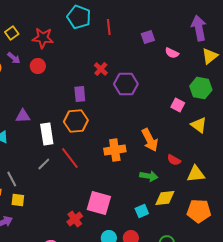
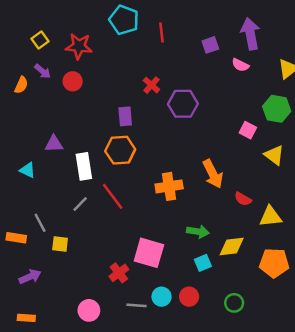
purple arrow: (199, 28) -> (250, 34), moved
green arrow: (149, 176) -> (198, 232), moved
yellow square: (18, 200) -> (60, 244), moved

